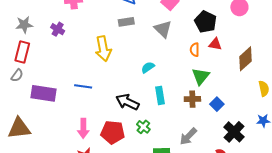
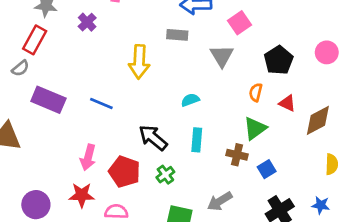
red triangle: (215, 44) -> (287, 103), moved

